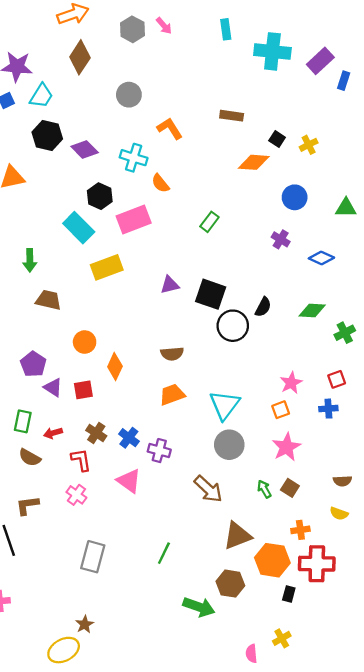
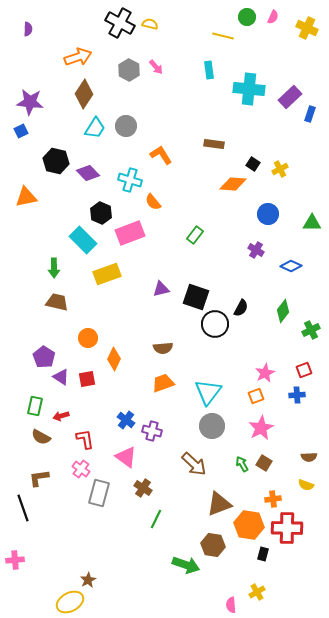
cyan trapezoid: (41, 96) -> (95, 128), moved
green arrow: (30, 260) -> (54, 268), moved
green diamond: (312, 311) -> (283, 311), turned -55
brown cross: (96, 433) -> (143, 488), moved
gray rectangle: (93, 557) -> (99, 493), moved

